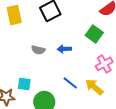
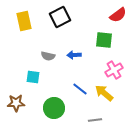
green square: (94, 34) -> (104, 40), turned -30
cyan square: (24, 84) -> (33, 77), moved

